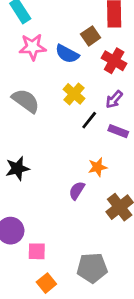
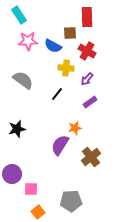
brown square: (91, 36) -> (70, 33), turned 32
yellow cross: (74, 94) -> (66, 68), moved, turned -35
black line: (89, 120) -> (57, 94), moved
purple rectangle: (118, 131) -> (90, 102), turned -56
purple semicircle: (77, 191) -> (60, 145), size x1.5

